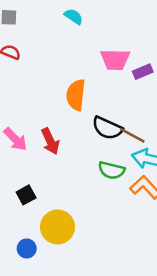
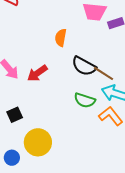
orange semicircle: (76, 95) -> (61, 38), size x0.7
red arrow: (50, 141) -> (37, 73), turned 75

